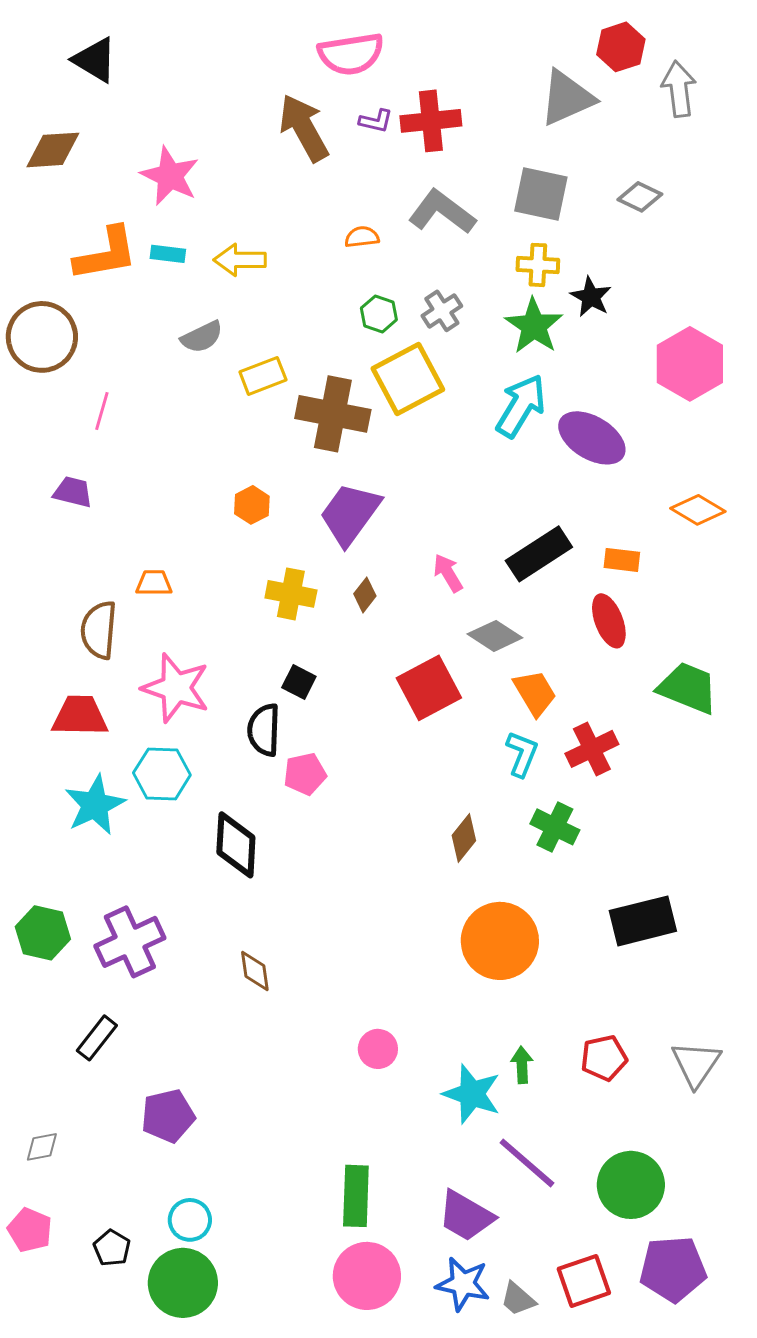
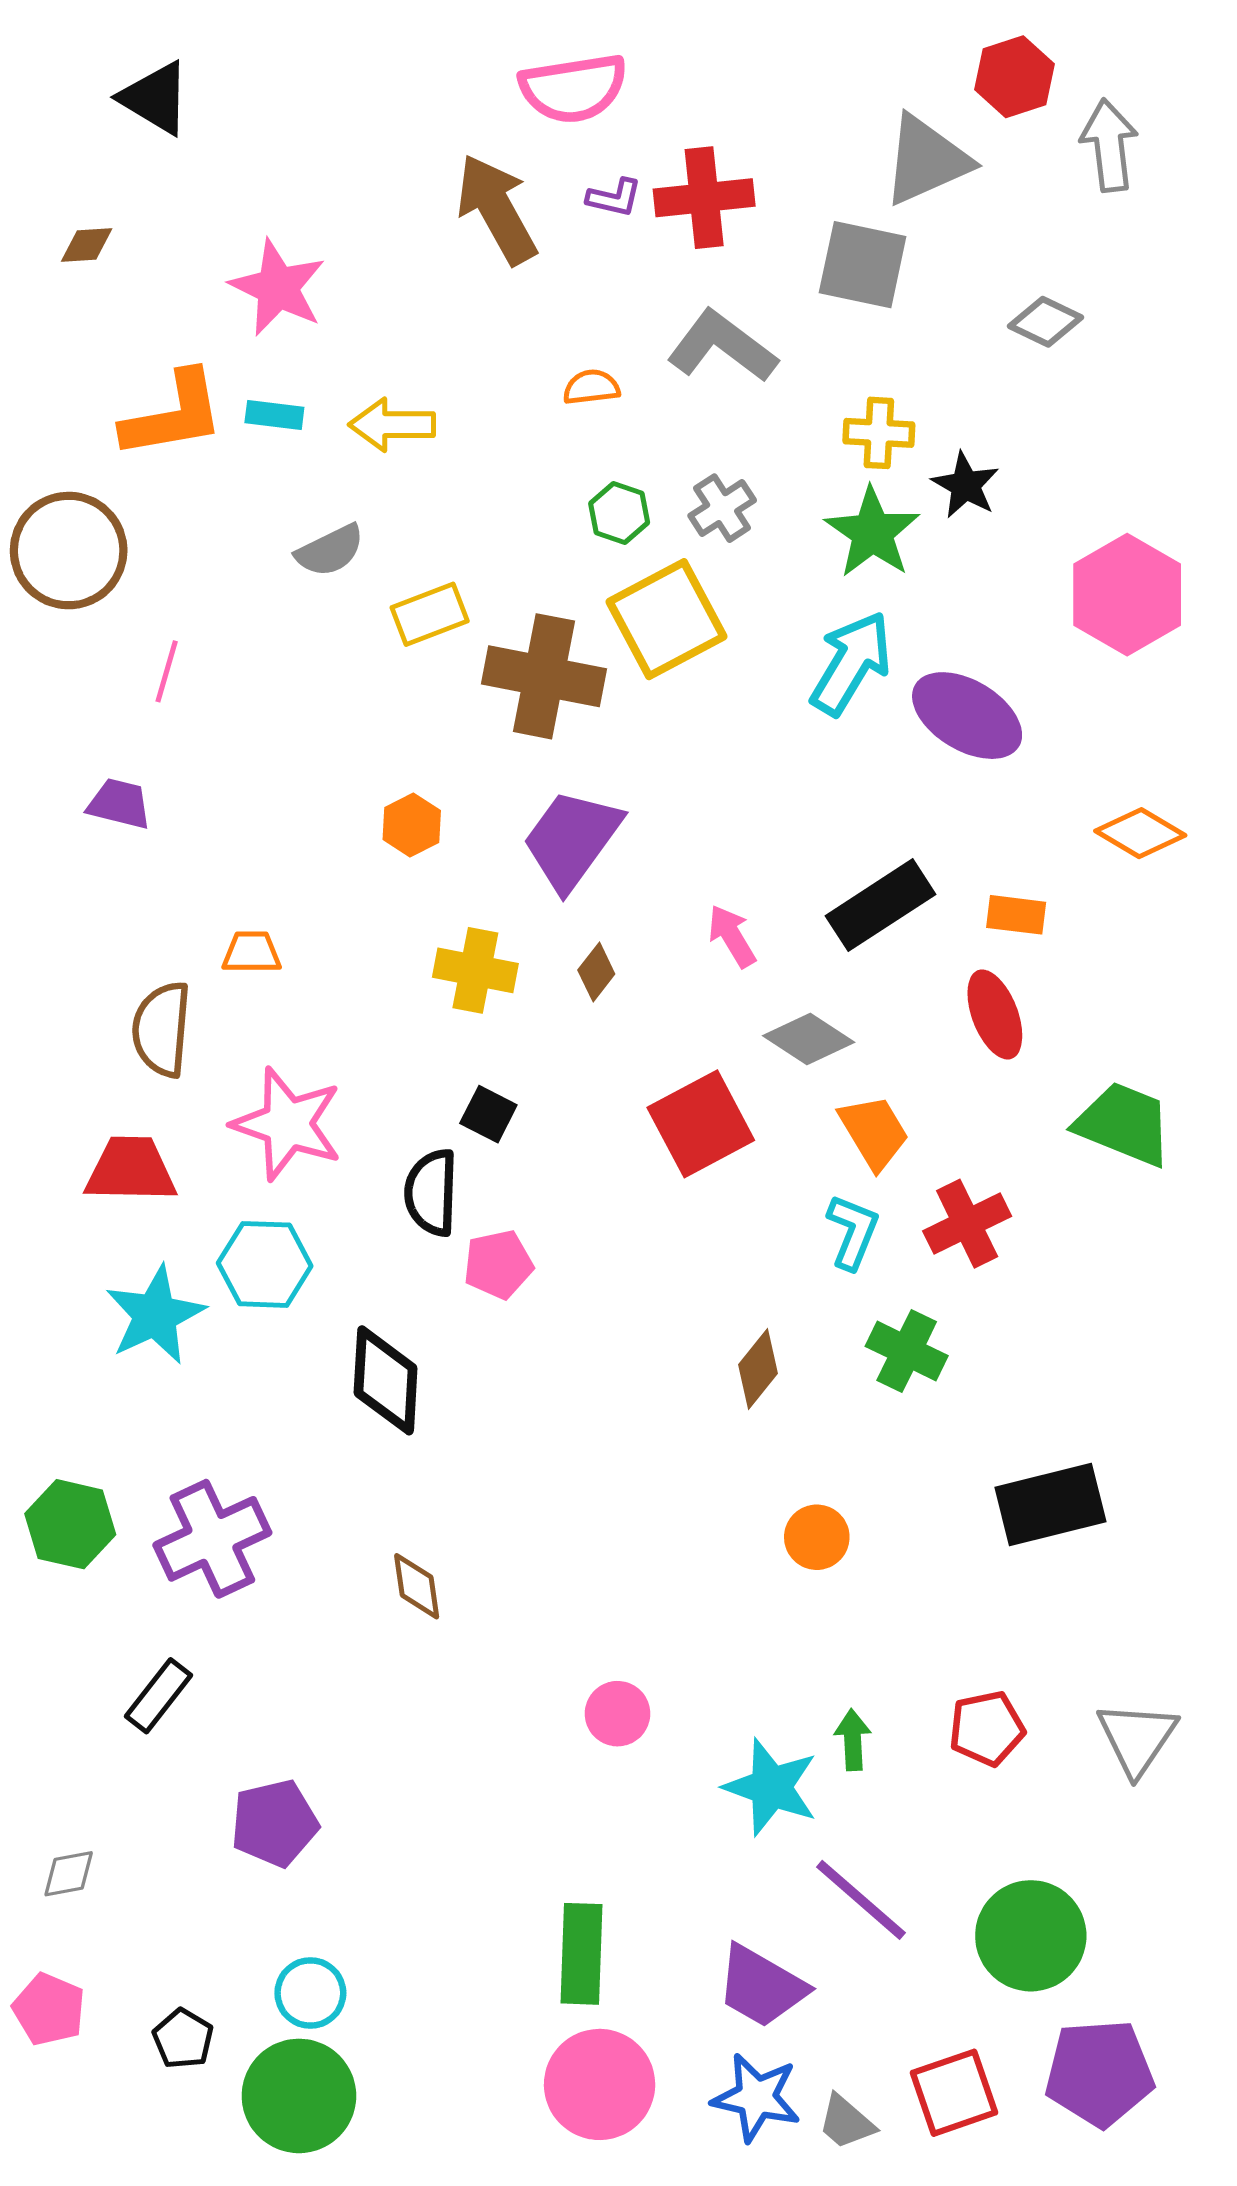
brown diamond: (53, 150) -> (87, 245), size x0.6
gray square: (541, 194) -> (863, 265), moved
orange circle: (500, 941) -> (817, 1537), size x0.5

